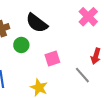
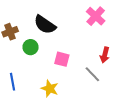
pink square: (52, 59) -> (62, 59), turned 35

